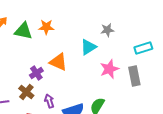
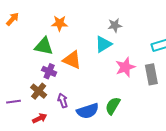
gray star: (107, 30) -> (115, 25), moved
green triangle: (23, 31) -> (44, 46), moved
purple cross: (36, 73) -> (49, 71), turned -32

